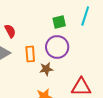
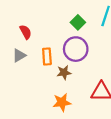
green square: (59, 22) -> (78, 22), turned -32

